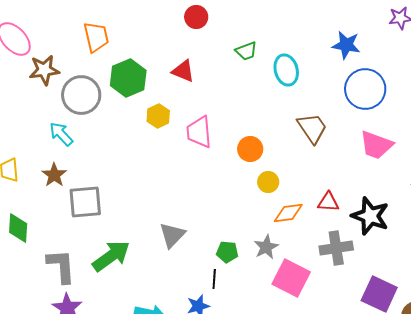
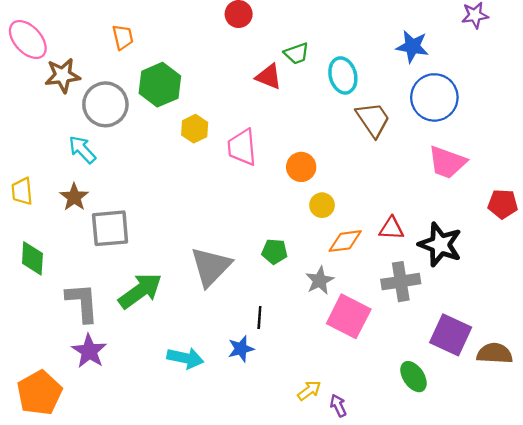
orange trapezoid: (96, 37) -> (123, 37), size x0.7
red triangle: (183, 71) -> (269, 77), moved
brown trapezoid: (312, 128) -> (373, 119), moved
gray triangle: (172, 235) -> (211, 267), size x1.4
green pentagon: (227, 252) -> (275, 251), moved

